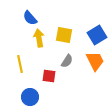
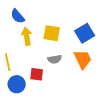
gray semicircle: (67, 61) -> (55, 59), turned 48
blue circle: (30, 97) -> (17, 84), moved

